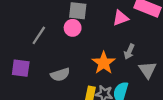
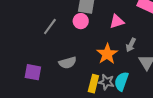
pink triangle: (121, 18) -> (117, 22), moved
purple square: (21, 68) -> (33, 72), moved

